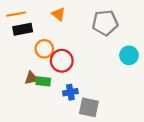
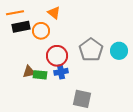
gray pentagon: (105, 23) -> (91, 50), moved, turned -30
orange circle: (44, 49) -> (41, 31), moved
blue cross: (70, 92) -> (61, 72), moved

